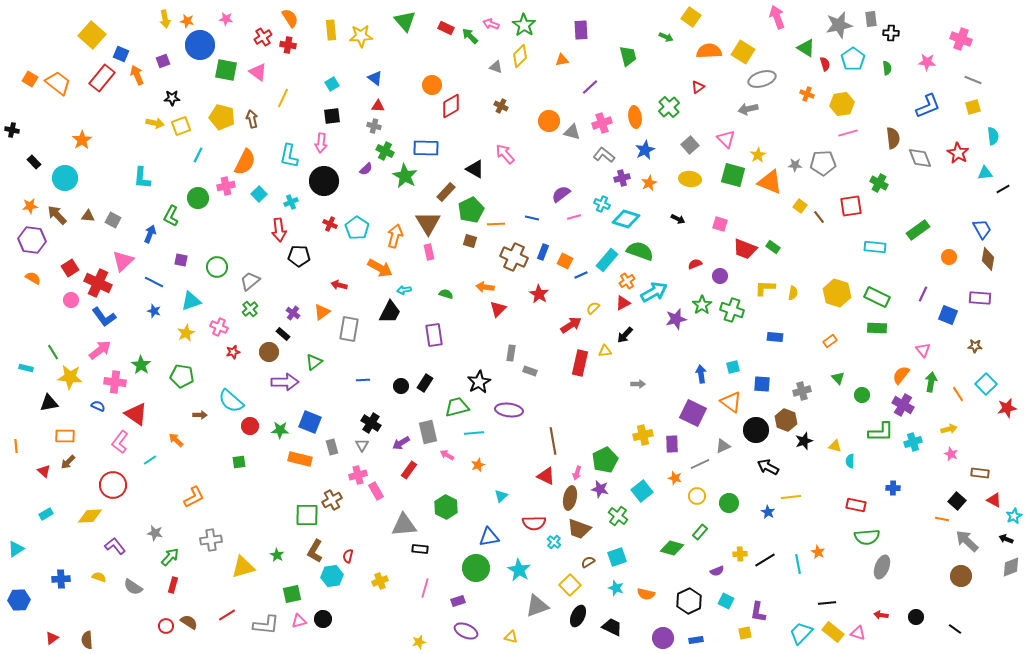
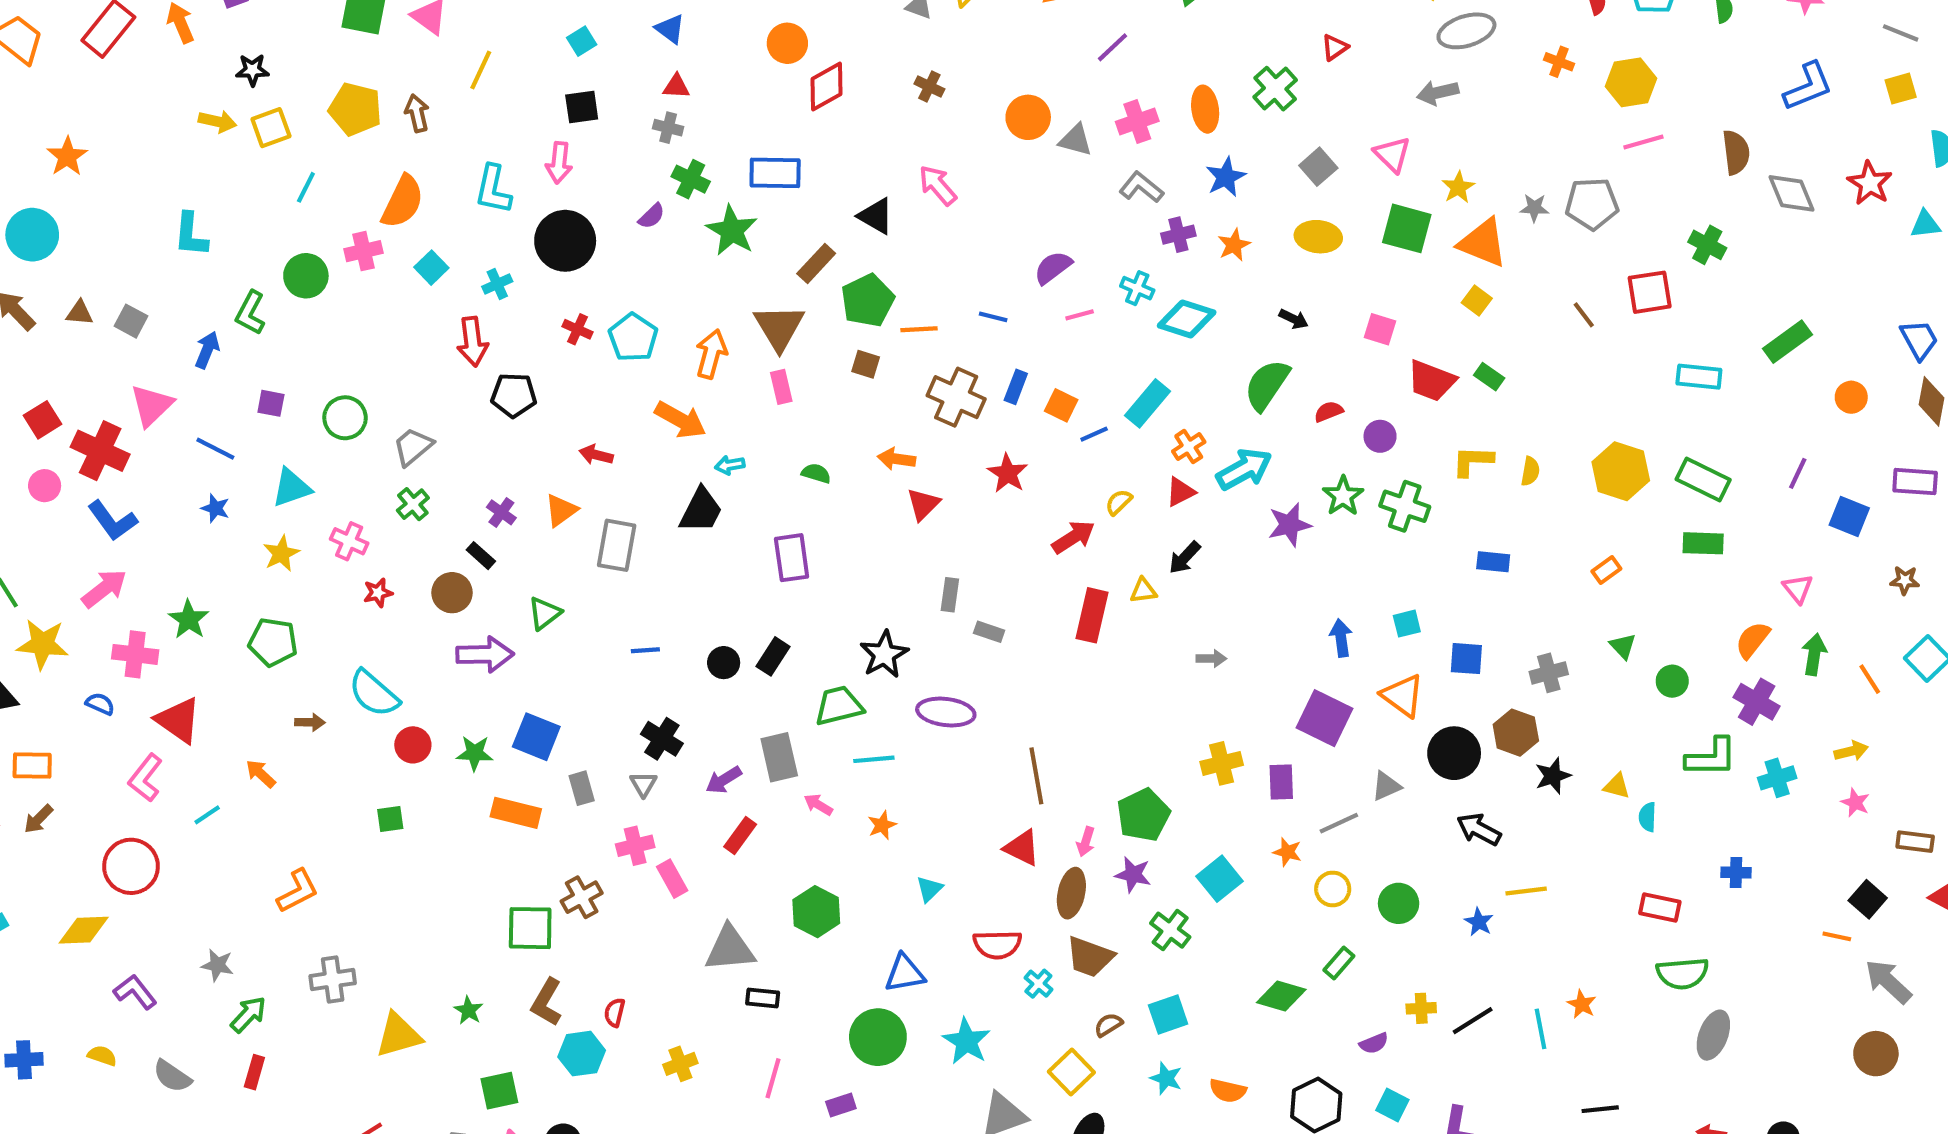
yellow square: (800, 206) -> (1477, 300), moved
green semicircle: (640, 251) -> (1267, 385), moved, turned -76

